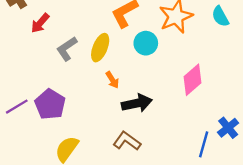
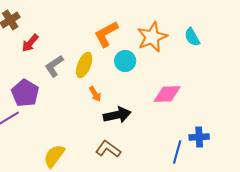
pink diamond: (193, 80) -> (167, 94), turned 40
purple pentagon: (50, 104) -> (25, 93), moved
blue cross: (228, 128) -> (199, 137), turned 36

